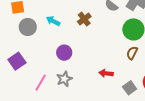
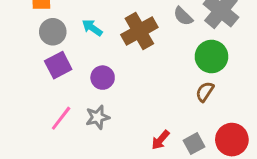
brown cross: (84, 19) -> (139, 31), size x1.6
purple square: (17, 61) -> (58, 65), moved
red arrow: (106, 73) -> (160, 140), moved, turned -64

